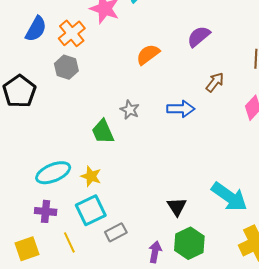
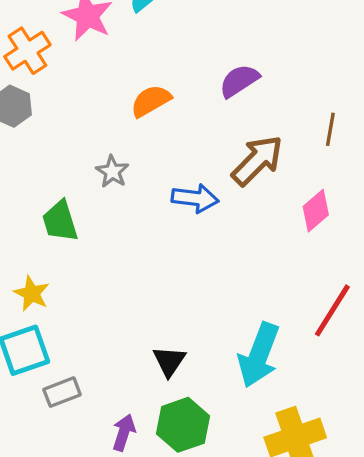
brown arrow: (215, 82) -> (257, 160), size x1.6
gray star: (130, 110) -> (112, 172), moved
cyan arrow: (229, 197) -> (259, 355), turned 69

